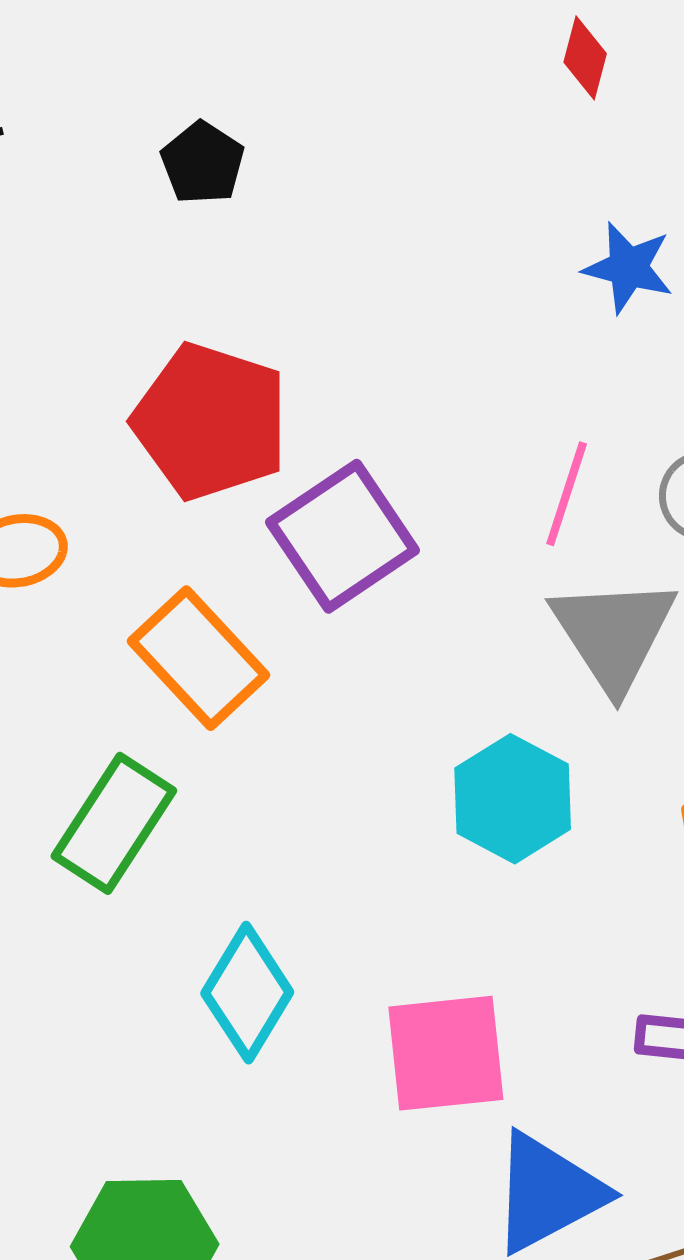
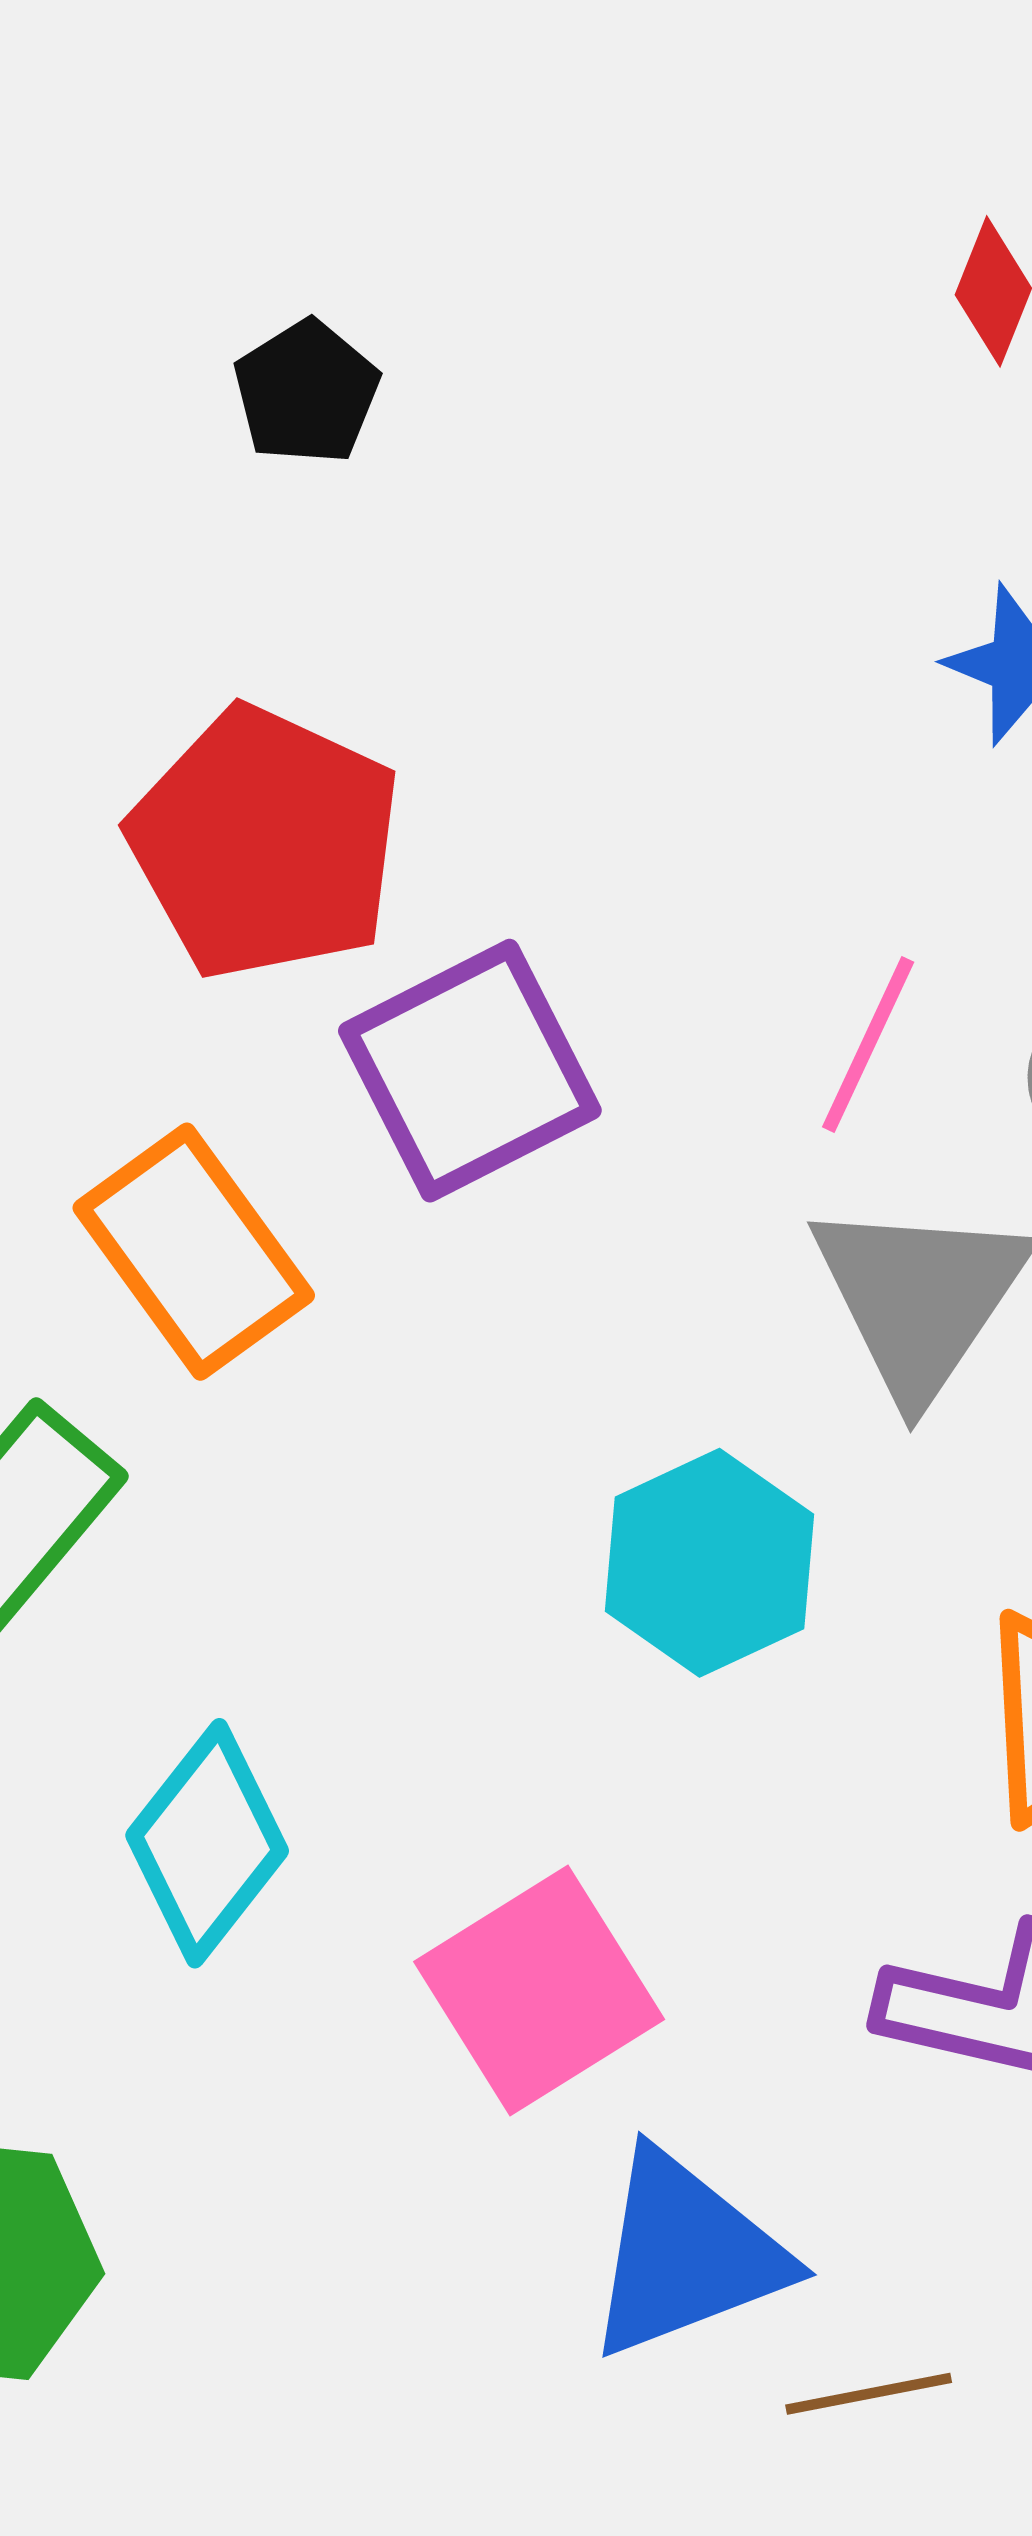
pink square: (446, 1053) -> (539, 1991), turned -33

